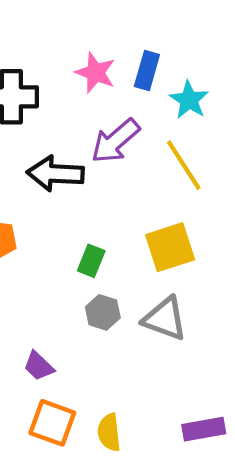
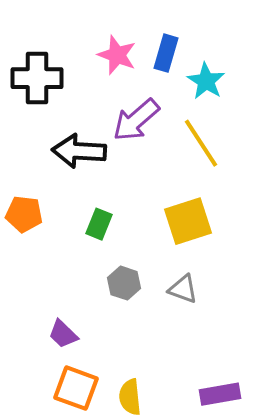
green rectangle: (91, 261) -> (99, 224), moved
gray triangle: (165, 319) -> (183, 289), size x0.7

